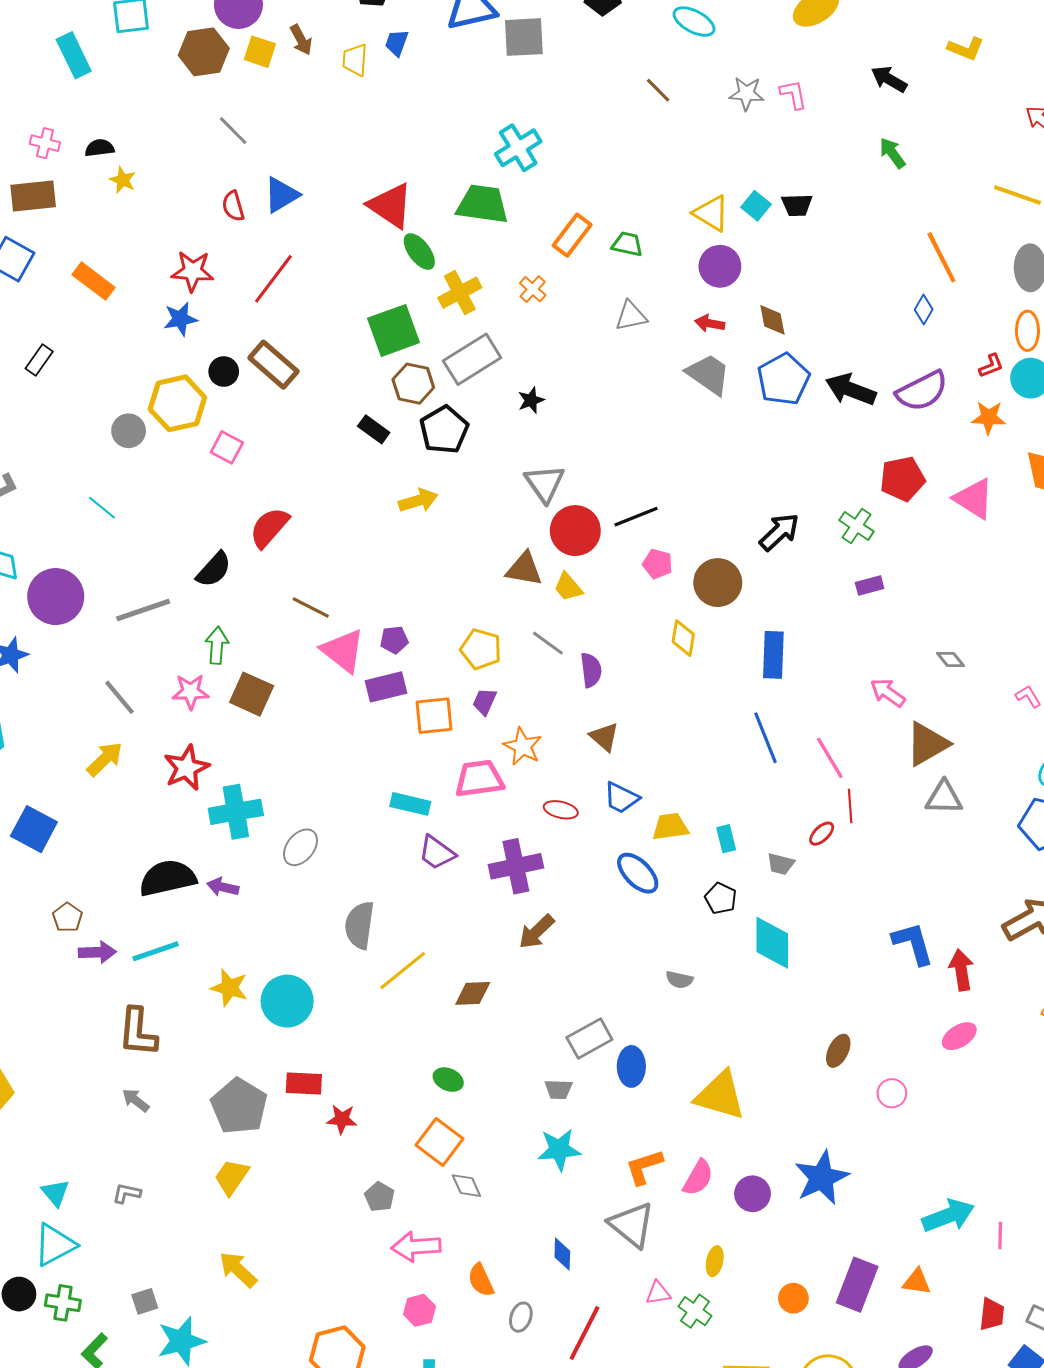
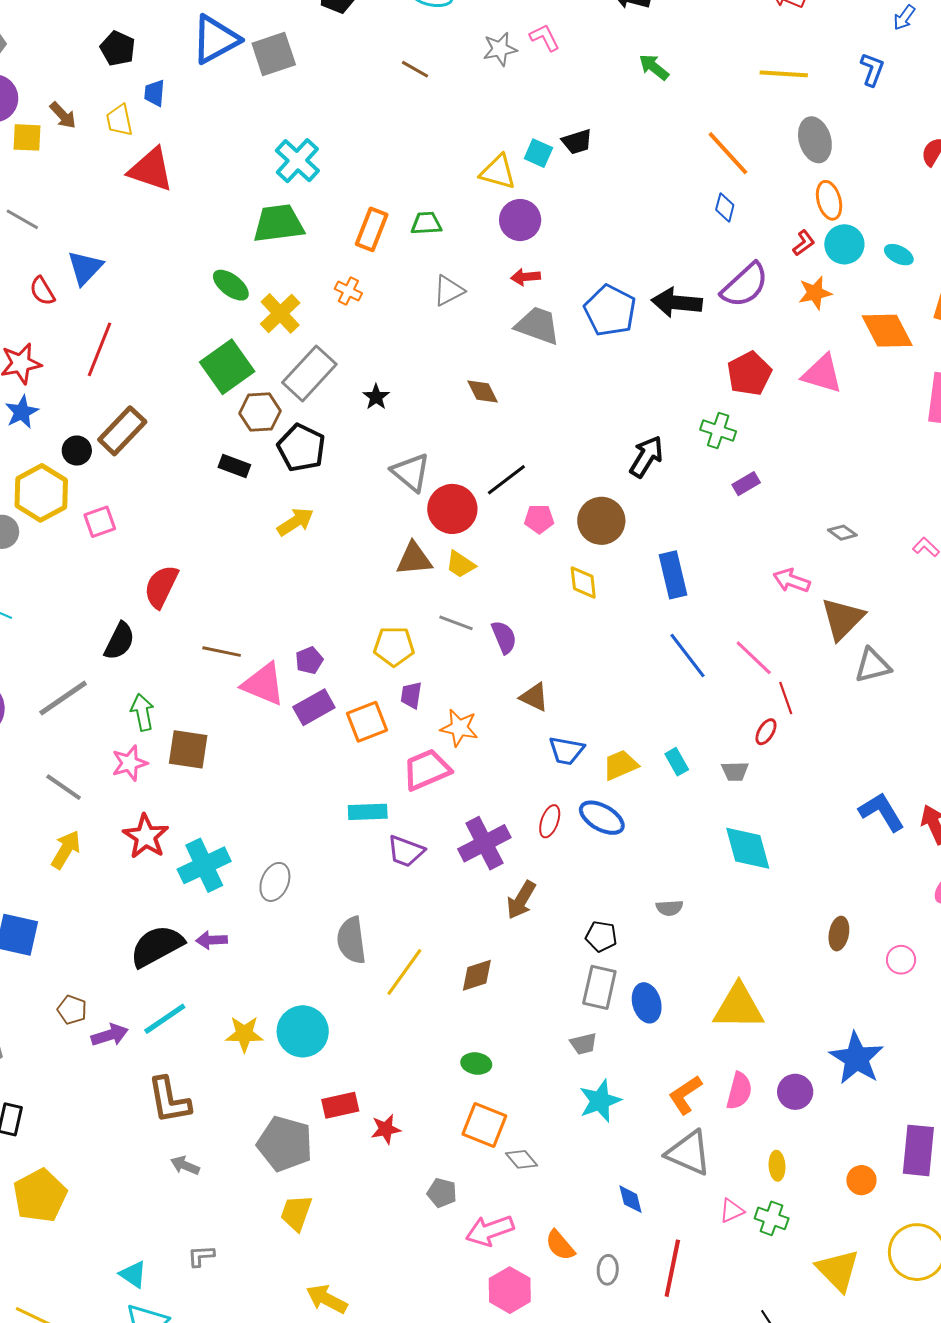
red triangle: (391, 206) -> (151, 170), moved
brown diamond: (772, 320) -> (483, 391), moved
brown rectangle: (273, 365) -> (122, 431), turned -72
pink square: (227, 447) -> (100, 522), turned -32
red ellipse: (561, 810) -> (550, 821), moved, turned -68
black pentagon: (721, 898) -> (601, 936), moved
gray rectangle: (589, 1038) -> (599, 987), turned -33
pink hexagon: (419, 1310) -> (510, 1290), size x1.4

